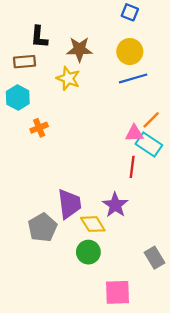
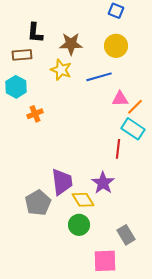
blue line: (133, 78) -> (99, 77), moved
pink triangle: (134, 133) -> (120, 99), moved
gray rectangle: (154, 258) -> (126, 235), moved

